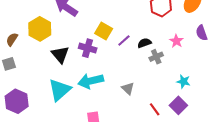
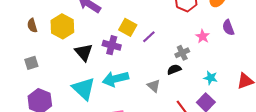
brown semicircle: (12, 39) -> (32, 25), moved, turned -48
black semicircle: (144, 43) -> (174, 69), moved
cyan triangle: (60, 90) -> (84, 89), turned -35

